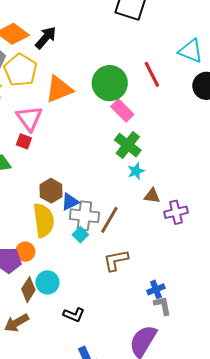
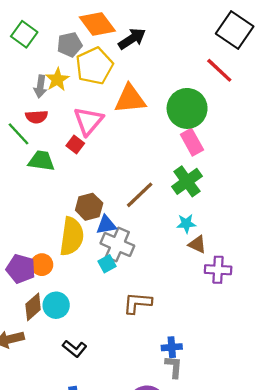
red line: (152, 74) -> (219, 70), moved, turned -36
cyan star: (136, 171) -> (186, 224), moved
brown line: (109, 220) -> (140, 195), moved

